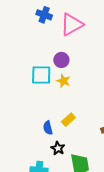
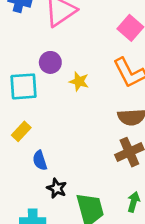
yellow star: (63, 81) -> (79, 81), moved
yellow rectangle: (68, 120) -> (21, 131), moved

